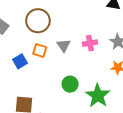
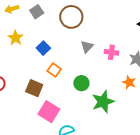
orange square: (40, 50) -> (54, 70), moved
blue square: (20, 61) -> (43, 48), turned -32

